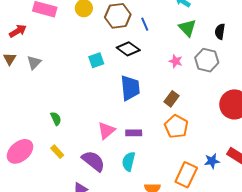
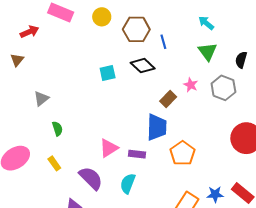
gray triangle: (34, 63) -> (41, 99), moved
blue trapezoid: (130, 88) -> (157, 127), moved
brown rectangle: (171, 99) -> (168, 99), moved

